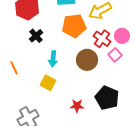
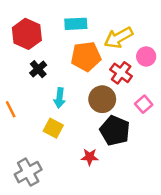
pink circle: (122, 36) -> (146, 57), moved
pink square: (115, 55) -> (144, 104), moved
black pentagon: (107, 98) -> (115, 131), moved

